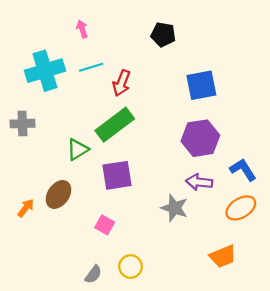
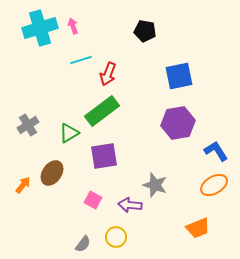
cyan cross: (45, 71) -> (40, 28), moved
gray cross: (22, 124) -> (28, 125), moved, turned -30
purple arrow: (199, 182) -> (130, 205), moved

